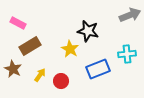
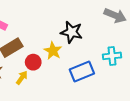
gray arrow: (130, 15) -> (115, 16), turned 45
red circle: (61, 81) -> (33, 62), moved

